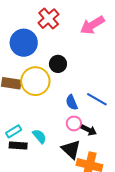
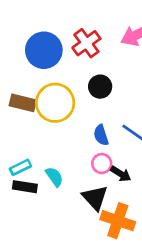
red cross: (49, 19) -> (86, 43), moved
black circle: (58, 64) -> (100, 87), moved

